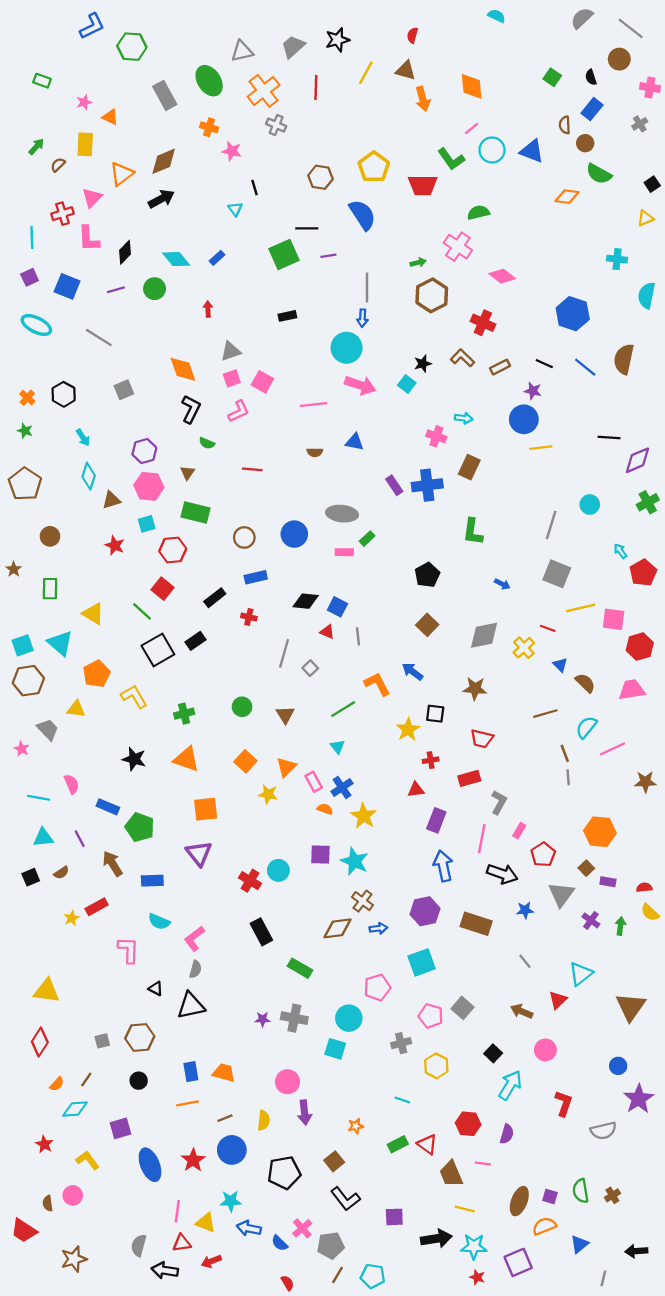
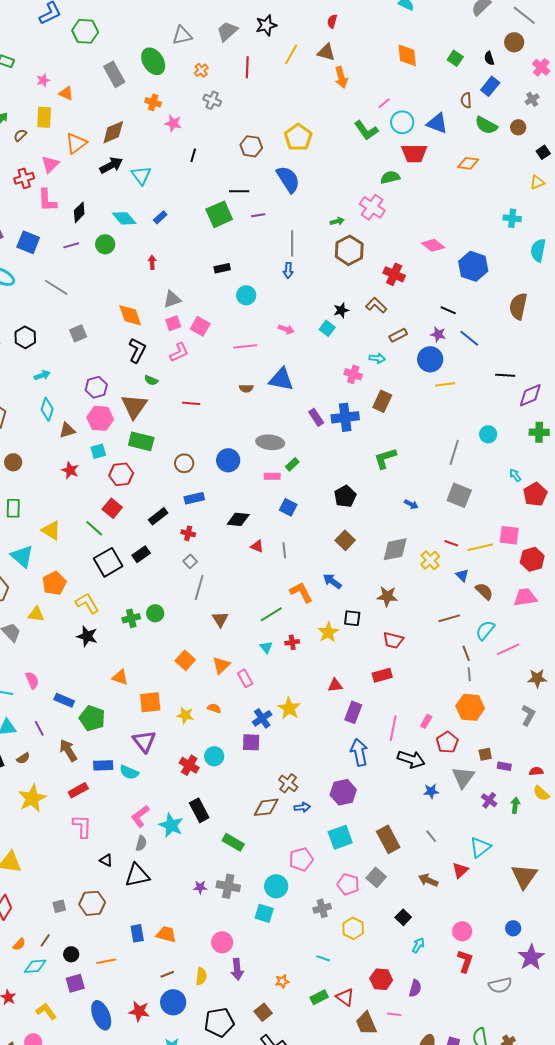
orange diamond: (472, 86) -> (407, 55), moved
pink cross: (650, 87) -> (541, 67), turned 30
orange cross: (264, 91) -> (201, 70), size x0.5
brown circle: (585, 143) -> (518, 127), moved
green semicircle: (599, 174) -> (486, 125), moved
red trapezoid: (423, 185) -> (414, 153), moved
black line: (255, 187) -> (193, 155), turned 32
cyan triangle: (235, 209) -> (141, 175), moved, size x1.5
pink diamond: (502, 276) -> (433, 245), moved
cyan circle: (347, 348) -> (246, 295), moved, size x0.7
brown rectangle: (500, 367) -> (398, 335), moved
blue line: (585, 367) -> (469, 338), moved
pink arrow: (360, 385) -> (286, 329), size x0.6
cyan arrow: (83, 437) -> (42, 375), turned -77
blue triangle: (355, 442) -> (281, 379), size x1.5
brown triangle: (187, 473) -> (134, 406), size x2.0
green cross: (648, 502) -> (539, 432), turned 30
green L-shape: (473, 532) -> (385, 458), turned 65
blue square: (337, 607) -> (288, 507), moved
yellow line: (581, 608) -> (480, 547), moved
gray line: (284, 653) -> (199, 587), moved
gray square: (310, 668) -> (190, 561), moved
green circle: (242, 707) -> (155, 613), moved
black star: (134, 759) -> (87, 636), moved
orange triangle: (186, 759) -> (120, 677), moved, size x0.7
red cross: (431, 760) -> (292, 642), moved
blue cross: (342, 787) -> (262, 718), moved
yellow star: (268, 794) -> (185, 715), moved
gray L-shape: (499, 802) -> (528, 715), moved
orange semicircle: (325, 809) -> (214, 708), moved
orange hexagon: (600, 832) -> (470, 707), moved
cyan star: (355, 861) -> (171, 825), moved
brown square: (586, 868) -> (485, 754), turned 32
red rectangle: (97, 907) -> (78, 790), moved
yellow star: (72, 918) -> (32, 798), size x2.0
cyan semicircle: (159, 922) -> (129, 772), moved
brown rectangle: (476, 924) -> (388, 839), moved, turned 44
pink circle: (545, 1050) -> (462, 931), moved
black circle: (139, 1081) -> (71, 954), moved
cyan arrow: (510, 1085) -> (418, 945), size x0.6
orange line: (187, 1103) -> (106, 961), moved
red star: (193, 1160) -> (139, 1011), turned -30

